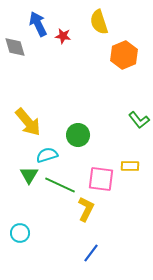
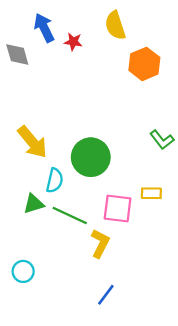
green circle: (78, 135) -> (91, 157), size x1.4
cyan semicircle: (47, 155) -> (55, 180), turned 120
green triangle: (29, 175) -> (34, 204), turned 42

